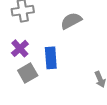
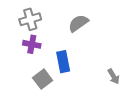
purple cross: (20, 48) -> (32, 44), moved, turned -30

